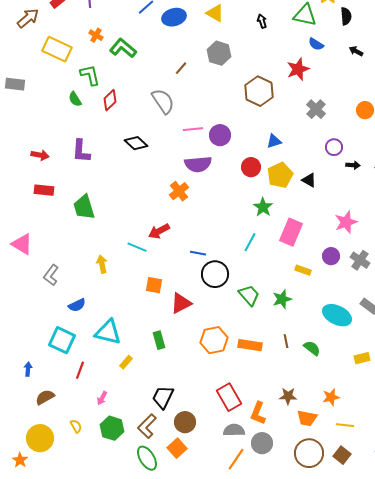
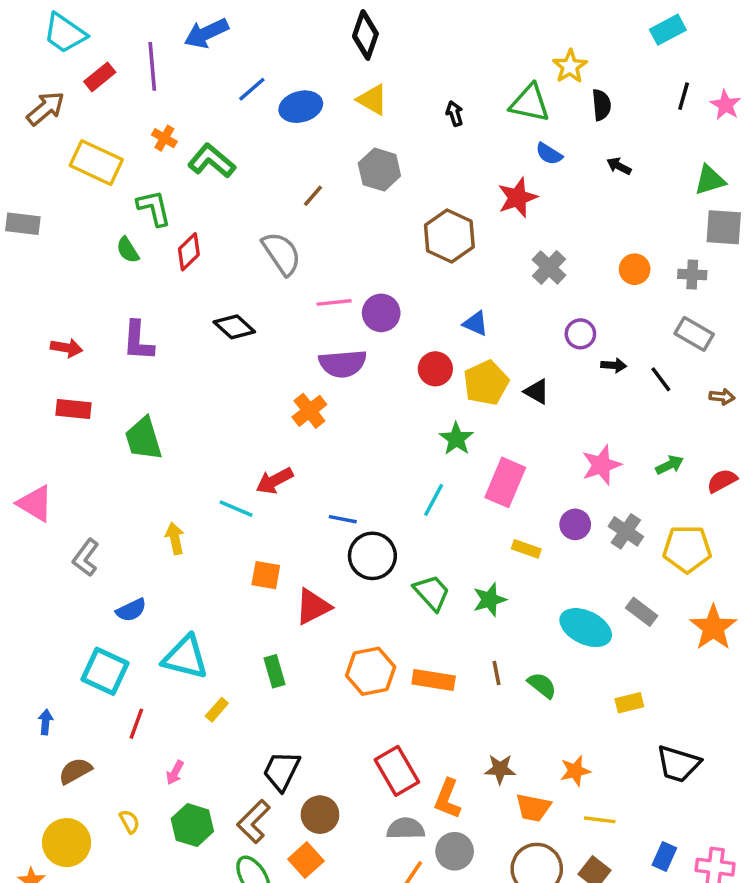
blue triangle: (274, 141) -> (476, 323), turned 42

